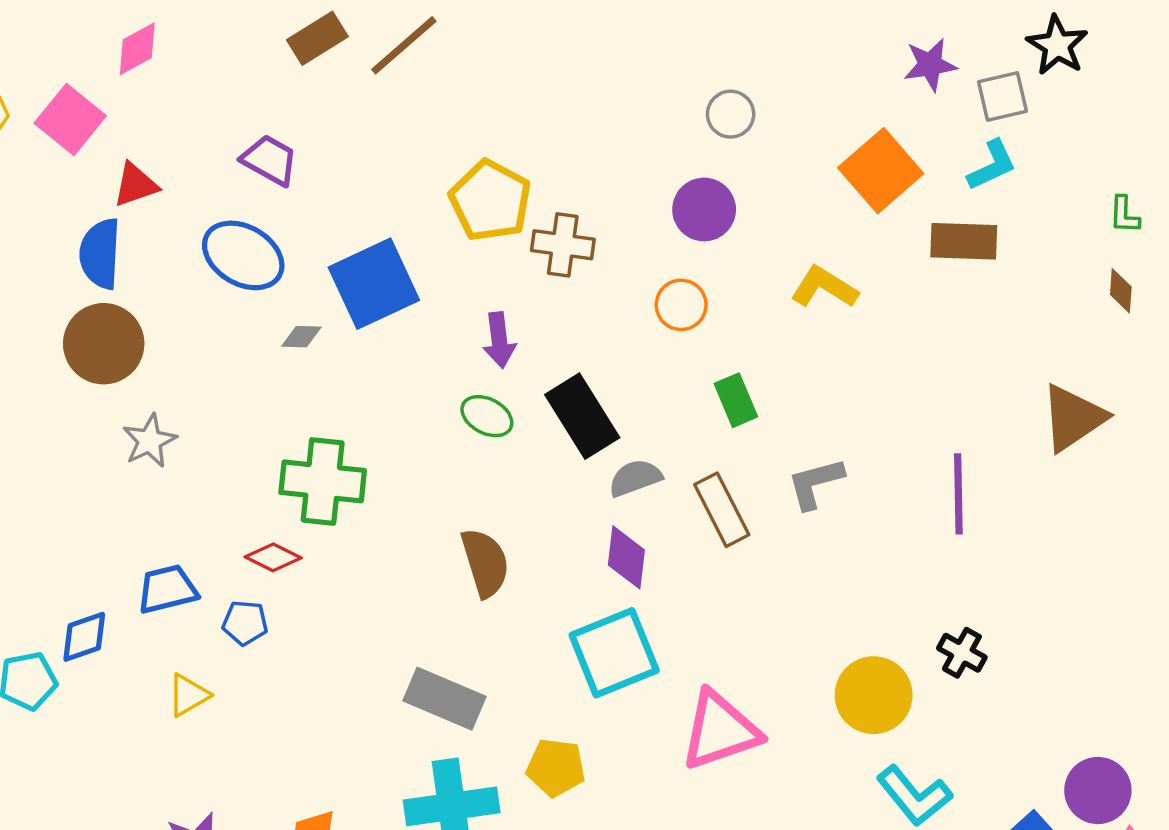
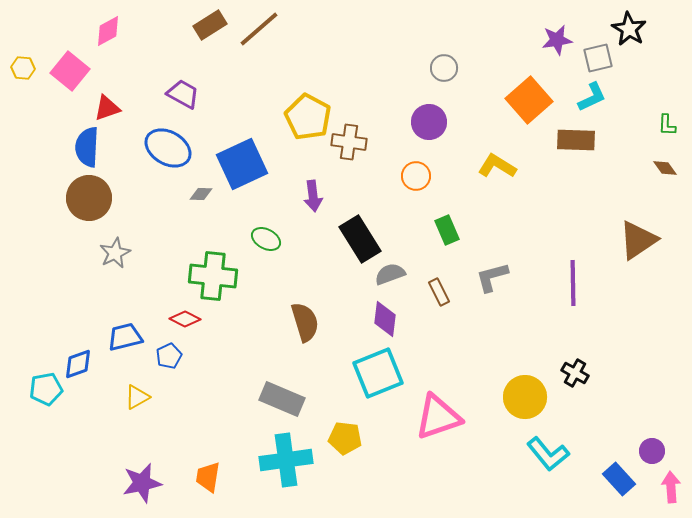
brown diamond: (1121, 291) -> (665, 168), turned -40
green ellipse: (487, 416) -> (266, 239), moved
brown rectangle: (722, 510) -> (439, 292), size x0.7
blue pentagon: (245, 623) -> (169, 356), turned -30
purple circle: (1098, 790) -> (652, 451), size x0.7

